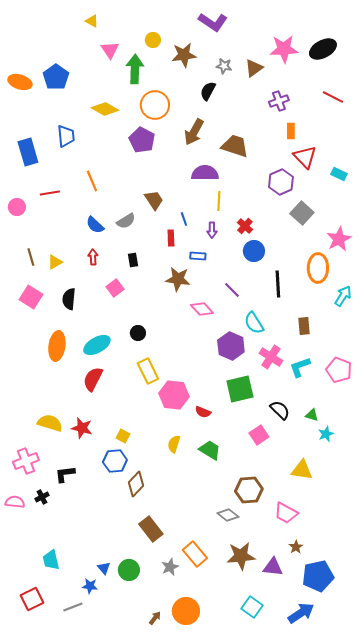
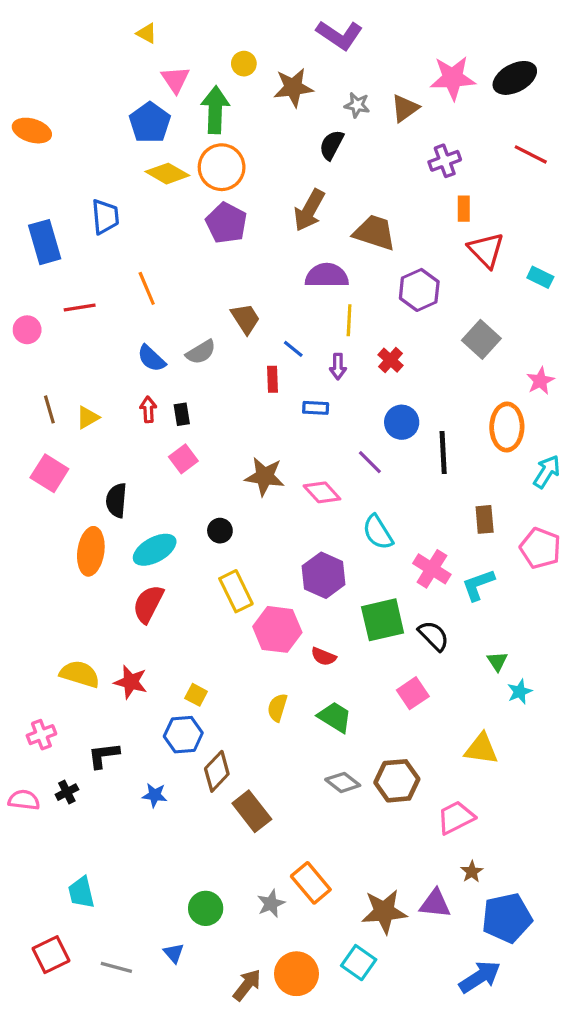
blue pentagon: (56, 77) -> (150, 123), moved
orange circle: (155, 105) -> (222, 167), moved
purple hexagon: (281, 182) -> (419, 290), moved
blue line: (184, 219) -> (293, 349), turned -32
pink star: (339, 239) -> (540, 381), size x0.7
blue circle: (254, 251) -> (402, 422), moved
black rectangle: (133, 260) -> (182, 414), moved
brown star: (178, 279) -> (265, 476), moved
black semicircle: (69, 299) -> (116, 500), moved
cyan semicircle: (254, 323) -> (378, 532), moved
purple hexagon: (231, 346) -> (324, 575), moved
pink pentagon: (339, 370) -> (540, 548), moved
black semicircle: (280, 410) -> (434, 636), moved
green triangle: (312, 415) -> (497, 661), turned 40
pink cross: (26, 461) -> (41, 735), size x0.7
pink trapezoid: (286, 513) -> (456, 818), turned 125
gray diamond: (228, 515) -> (343, 782), moved
brown rectangle: (151, 529) -> (252, 811), moved
brown star: (241, 556) -> (384, 912), moved
blue triangle: (104, 568) -> (174, 953), moved
blue star: (90, 586) -> (155, 795), moved
gray line: (73, 607) -> (116, 967), turned 36
cyan square: (252, 607) -> (359, 963), moved
brown arrow: (155, 618) -> (247, 985), size x1.5

